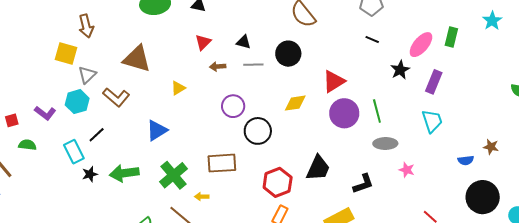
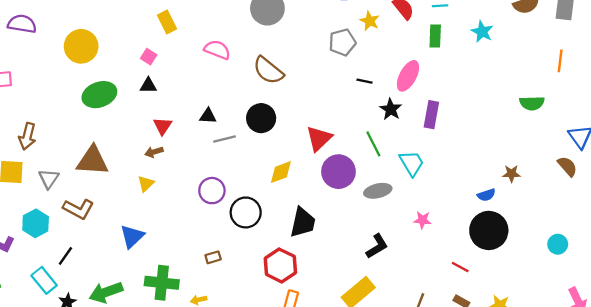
brown arrow: (86, 26) -> (27, 136), turned 40
green rectangle: (451, 37) -> (435, 36), moved
black line: (372, 40) -> (365, 81), moved
brown arrow: (218, 67) -> (154, 152), moved
gray triangle: (87, 75) -> (49, 179), moved
green line: (377, 111) -> (373, 144), moved
cyan trapezoid: (432, 121) -> (412, 163), moved
gray ellipse: (385, 144) -> (378, 191), moved
brown rectangle: (222, 163) -> (213, 257), size x0.5
black trapezoid: (318, 168) -> (303, 222), moved
green cross: (174, 175) -> (162, 283), turned -32
black circle: (483, 197) -> (489, 230), moved

